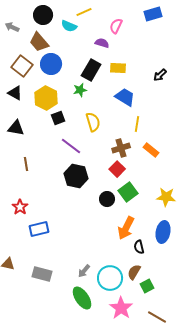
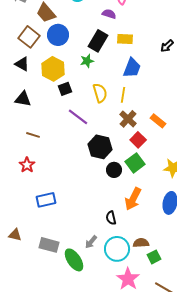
blue trapezoid: (125, 97) -> (132, 68), turned 80
yellow line: (137, 124) -> (123, 95), moved
brown cross: (121, 148) -> (128, 119), turned -30
brown line: (26, 164) -> (33, 135), turned -64
red square: (117, 169) -> (138, 140), moved
black hexagon: (76, 176) -> (100, 147), moved
red star: (20, 207) -> (27, 165), moved
black semicircle: (139, 247) -> (111, 218), moved
brown semicircle: (134, 272) -> (141, 243), turned 56
green ellipse: (82, 298) -> (74, 260), moved

